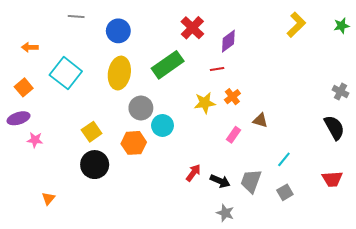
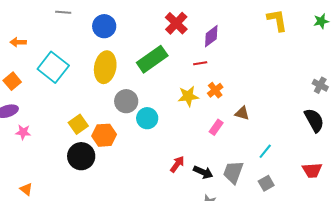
yellow L-shape: (296, 25) -> (277, 20), turned -55
orange hexagon: (134, 143) -> (104, 135), moved
orange triangle: (48, 199) -> (26, 189), moved, turned -32

